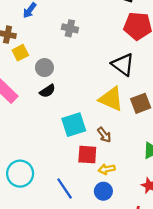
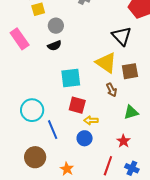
brown arrow: (104, 135) -> (112, 90), moved
cyan circle: (20, 174) -> (32, 110), moved

